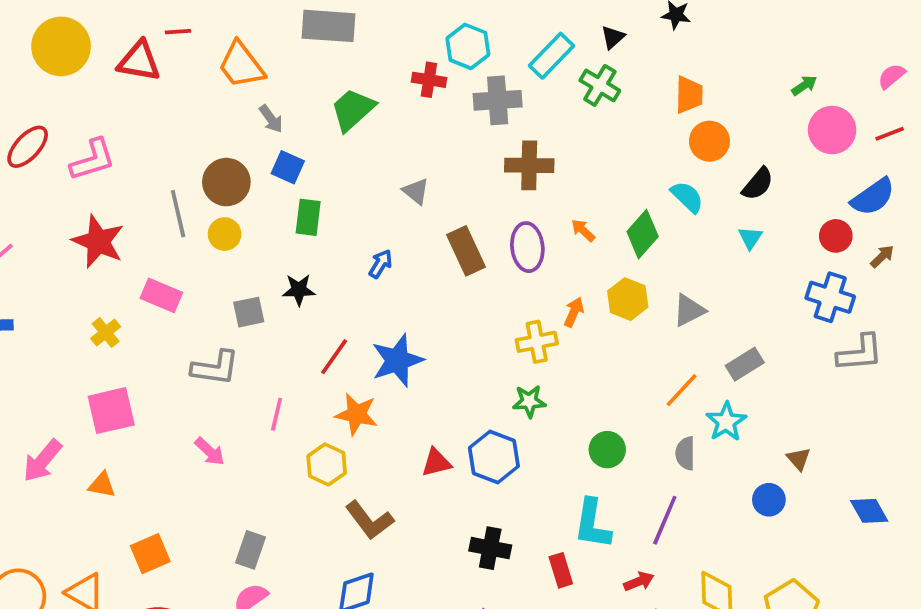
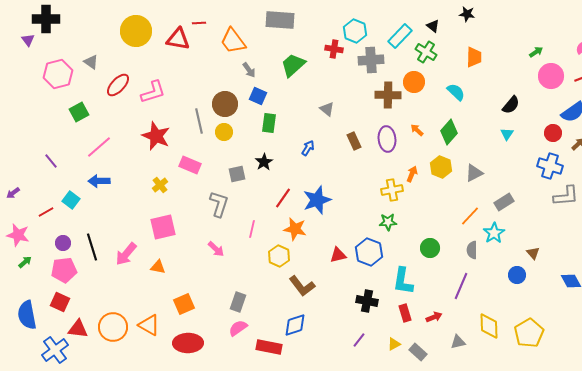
black triangle: (613, 37) -> (433, 26), turned -40
orange circle: (709, 141) -> (414, 82), moved
cyan semicircle: (687, 197) -> (456, 92), moved
brown rectangle: (466, 251) -> (354, 141), size x0.7
black star: (299, 290) -> (264, 162), turned -30
gray L-shape: (215, 368) -> (219, 204), turned -80
cyan L-shape: (592, 524) -> (403, 281), moved
red arrow: (639, 581) -> (434, 317), moved

